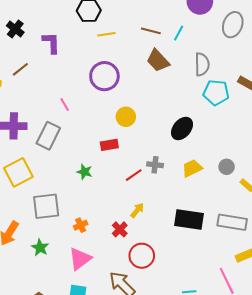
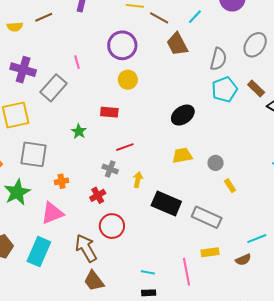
gray ellipse: (233, 25) -> (255, 45), moved
brown line: (151, 31) -> (159, 18), moved
cyan line: (179, 33) -> (195, 17), moved
cyan pentagon: (216, 92) -> (225, 89), turned 30
yellow circle: (126, 117) -> (128, 80), moved
gray cross: (155, 165) -> (110, 169), moved
yellow arrow: (137, 210) -> (138, 180), moved, turned -42
green star: (40, 248) -> (17, 192), size x1.5

